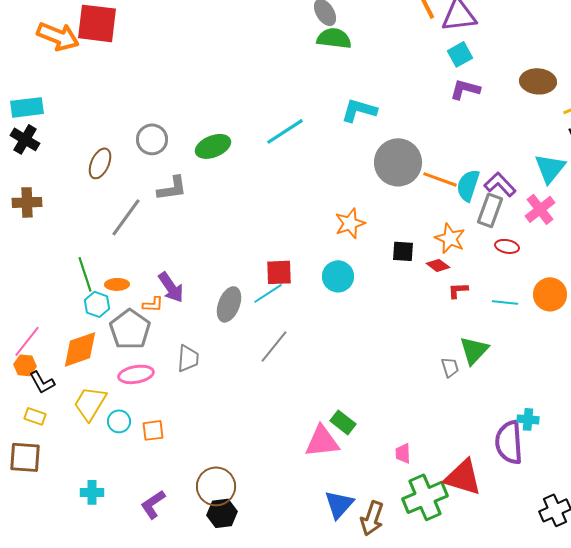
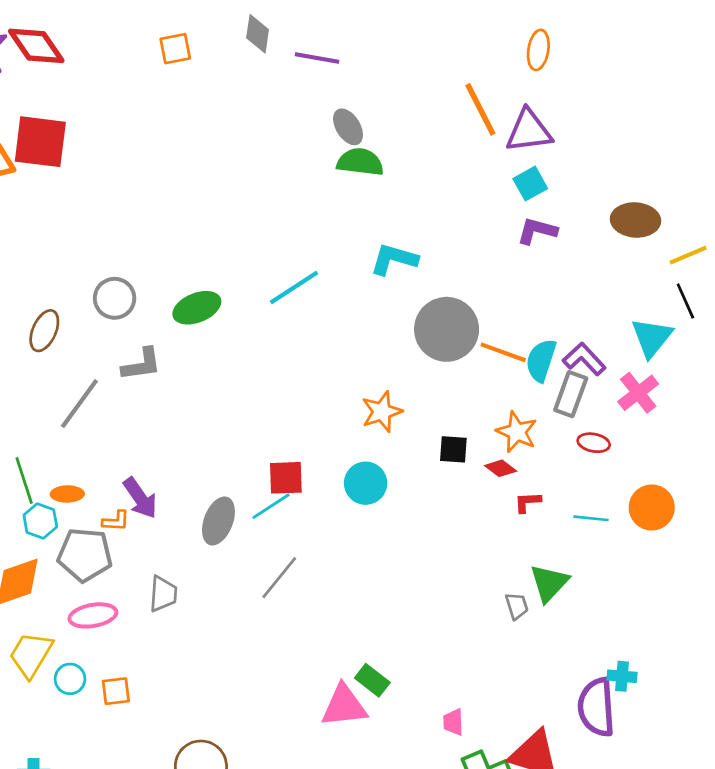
gray pentagon: (130, 329) -> (85, 555), turned -30

